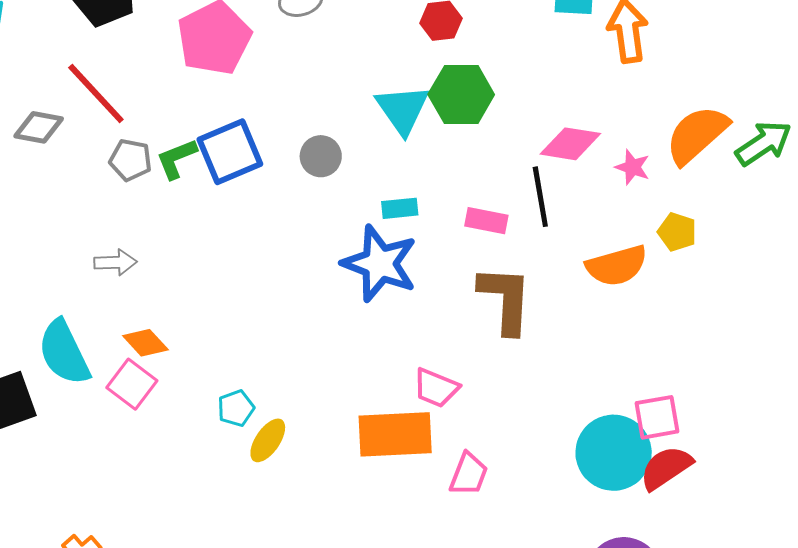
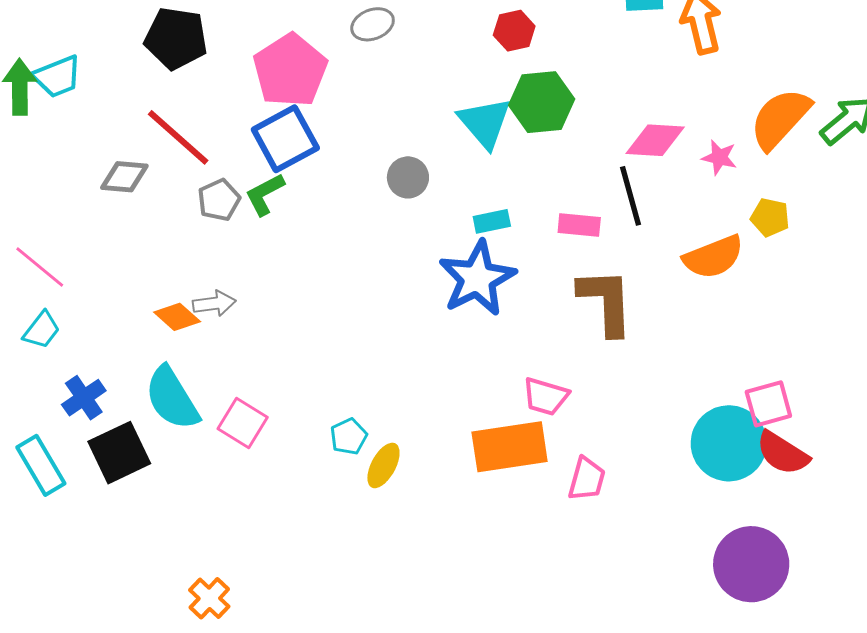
blue square: (230, 152) -> (285, 139), moved
gray pentagon: (130, 160) -> (219, 200), turned -30
blue star: (380, 264) -> (477, 278), turned 30
orange diamond: (145, 343) -> (177, 317), moved
red semicircle: (666, 468) -> (782, 453), turned -108

